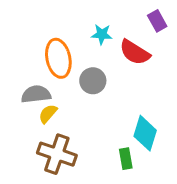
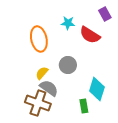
gray circle: (93, 81) -> (68, 65), moved
gray semicircle: (36, 94) -> (49, 88), moved, turned 42
yellow semicircle: (48, 114) -> (42, 73), moved

